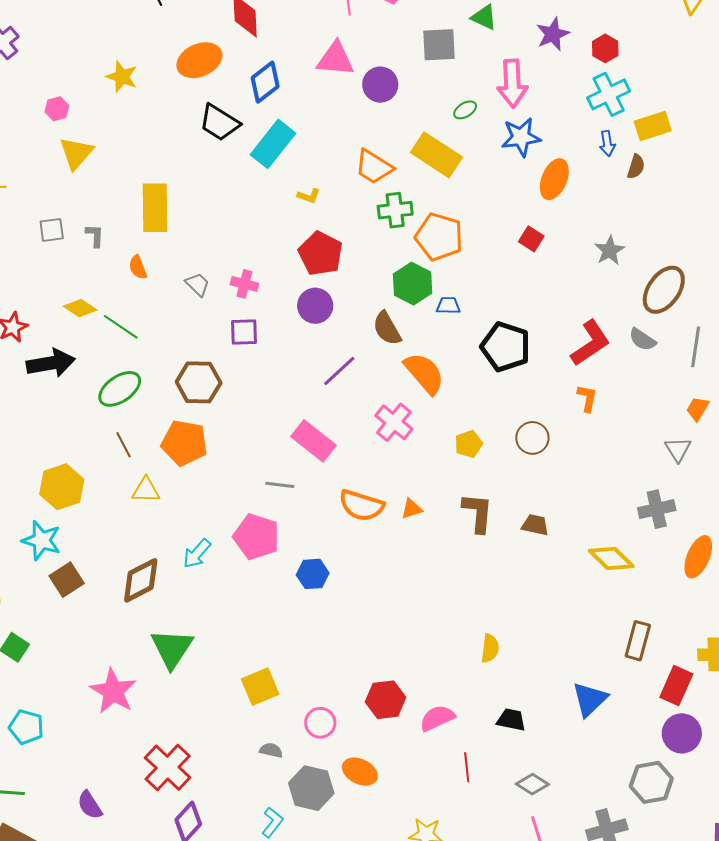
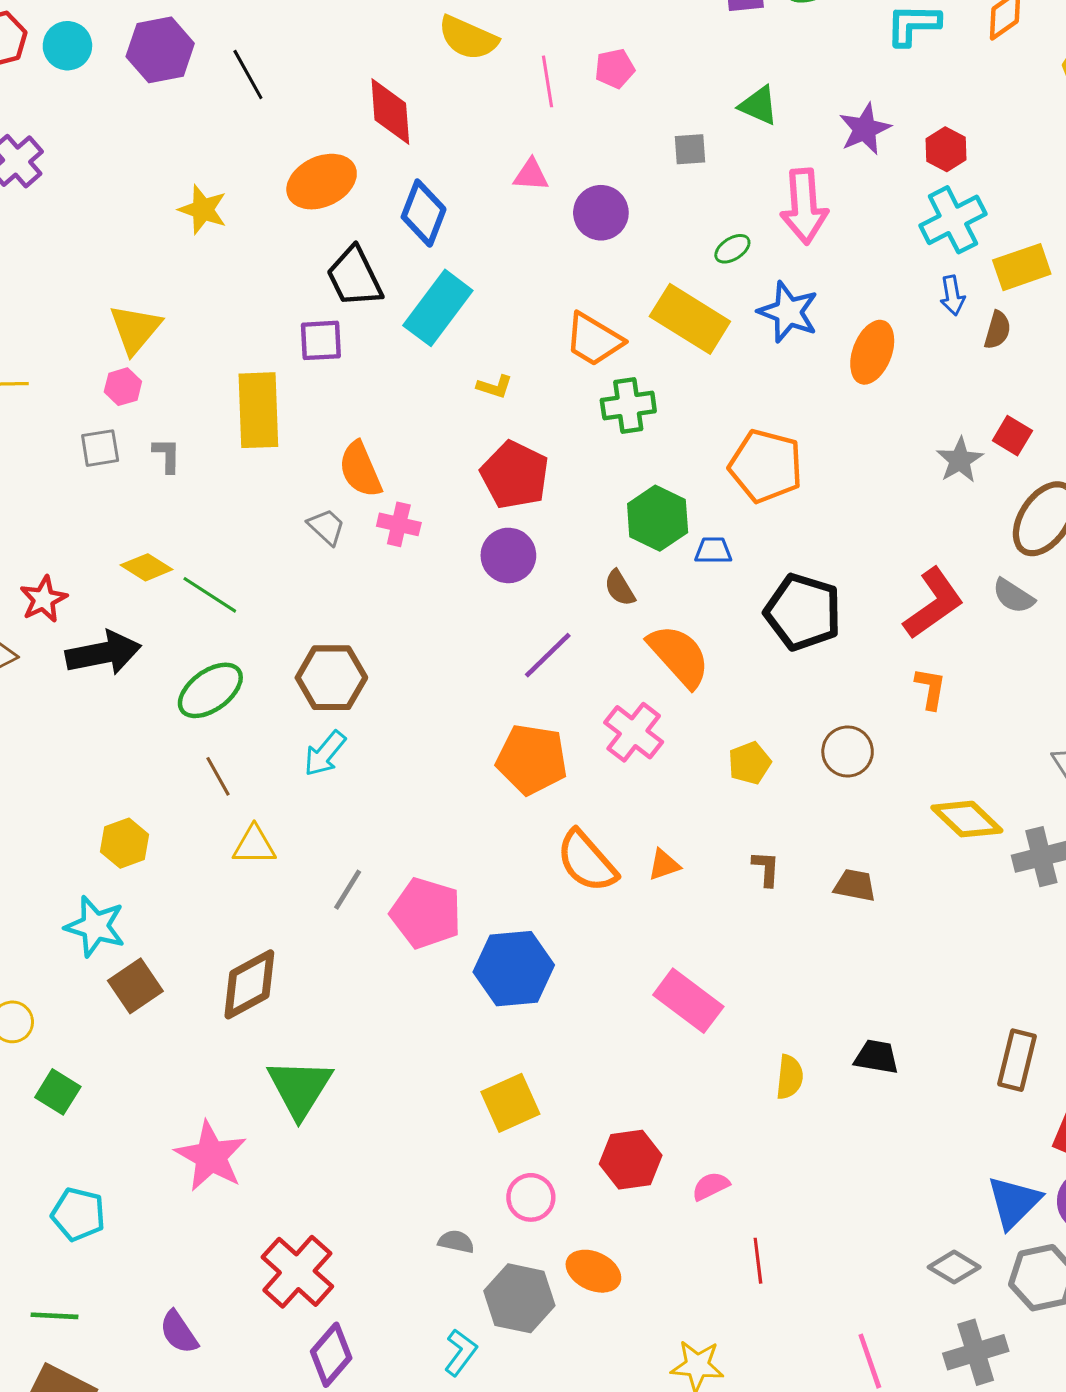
gray square: (439, 45) -> (690, 149), size x0.6
pink triangle: (335, 59) -> (531, 175), size x0.6
blue diamond: (265, 82) -> (424, 213), turned -30
pink hexagon: (57, 109) -> (123, 387), moved
black trapezoid: (219, 123) -> (355, 277), turned 33
blue star: (521, 137) -> (788, 312), moved, turned 30
orange pentagon: (439, 237) -> (766, 466), moved
red square: (531, 239) -> (1012, 436), moved
orange semicircle: (138, 267) -> (360, 469), moved, size x1.5
brown semicircle: (387, 328) -> (620, 588), size x0.7
purple square: (244, 332) -> (321, 340), moved
pink rectangle: (313, 441) -> (688, 1001), moved
orange pentagon: (184, 443) -> (532, 759), moved
gray line: (280, 485) -> (348, 890), moved, turned -64
yellow hexagon: (62, 487) -> (125, 843), size x0.7
orange semicircle: (361, 505) -> (587, 861), turned 33
brown L-shape: (478, 513) -> (766, 869), size x0.6
cyan arrow: (197, 554) -> (325, 754), moved
yellow diamond: (611, 559) -> (967, 819), moved
blue hexagon: (313, 574) -> (514, 969), size x1.6
yellow square: (260, 687) -> (510, 1103), moved
blue triangle: (590, 699) -> (1014, 1202), moved
pink semicircle: (437, 718) -> (711, 1186), size x0.7
black trapezoid: (511, 720) -> (876, 1057), moved
gray diamond: (532, 784) -> (954, 1267), moved

